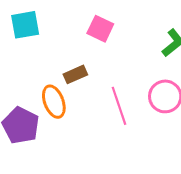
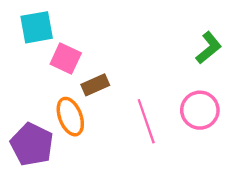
pink square: (100, 29) -> (66, 58), moved

